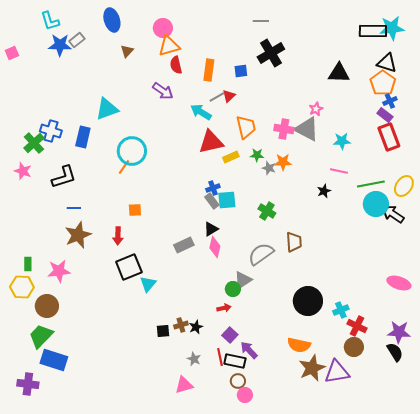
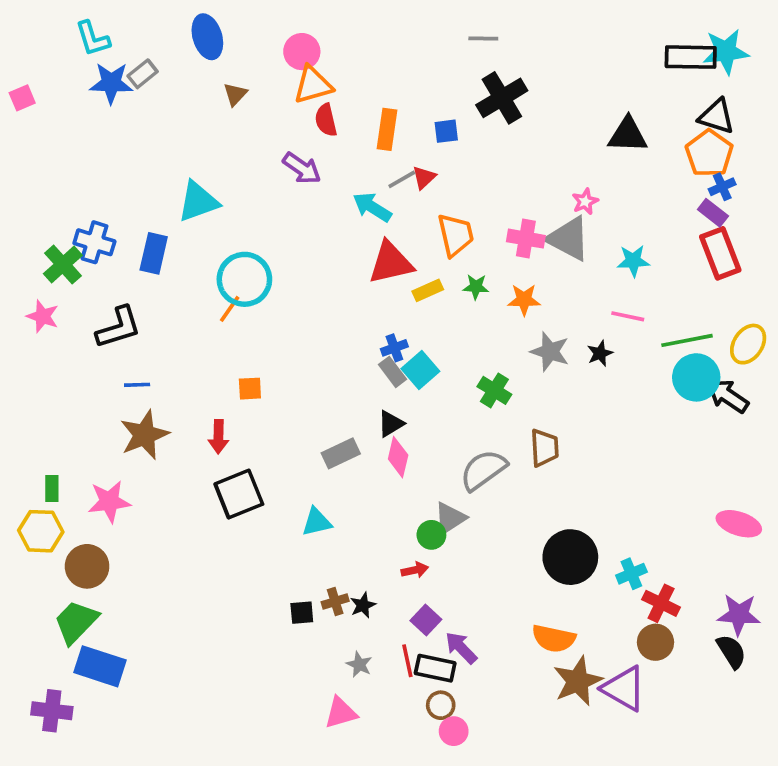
gray star: (269, 168) -> (550, 352), moved, size x1.5
cyan square: (227, 200) -> (420, 370), turned -36
cyan triangle: (148, 284) -> (317, 522), moved, turned 36
purple triangle: (337, 372) -> (624, 689), turned 40

